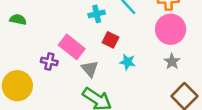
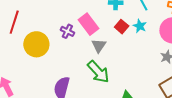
cyan star: (128, 62) -> (140, 26), moved

